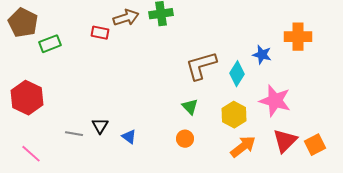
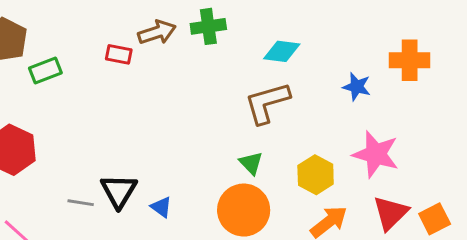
cyan diamond: (237, 74) -> (282, 51), moved, turned 65
black triangle: (100, 126) -> (119, 191), size x1.5
orange circle: (185, 139) -> (244, 210), size x2.0

